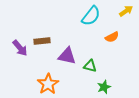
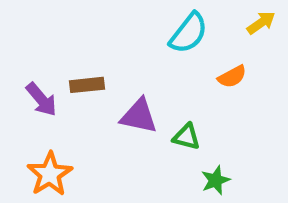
orange star: (48, 84) -> (50, 174), moved

